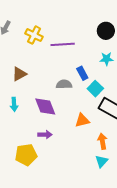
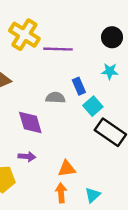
yellow cross: (34, 35) -> (24, 35), size x1.4
orange triangle: (82, 120) -> (67, 169), moved
orange arrow: (102, 141) -> (61, 193), moved

